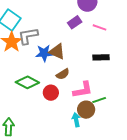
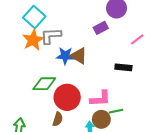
pink line: (99, 27) -> (137, 39), moved, turned -64
brown semicircle: (63, 74) -> (58, 119), moved, turned -48
green diamond: (27, 82) -> (44, 84), turned -35
red circle: (51, 93) -> (67, 97), size x1.6

